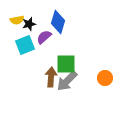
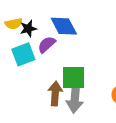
blue diamond: (58, 22) -> (64, 26), turned -45
gray arrow: (67, 81) -> (75, 98), turned -40

